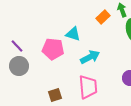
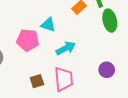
brown square: (55, 95) -> (37, 81), moved

